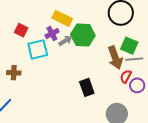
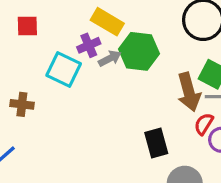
red square: (21, 30) -> (27, 26), moved, turned -32
cyan square: (38, 49) -> (64, 69), turned 35
black rectangle: (87, 87) -> (156, 143), moved

